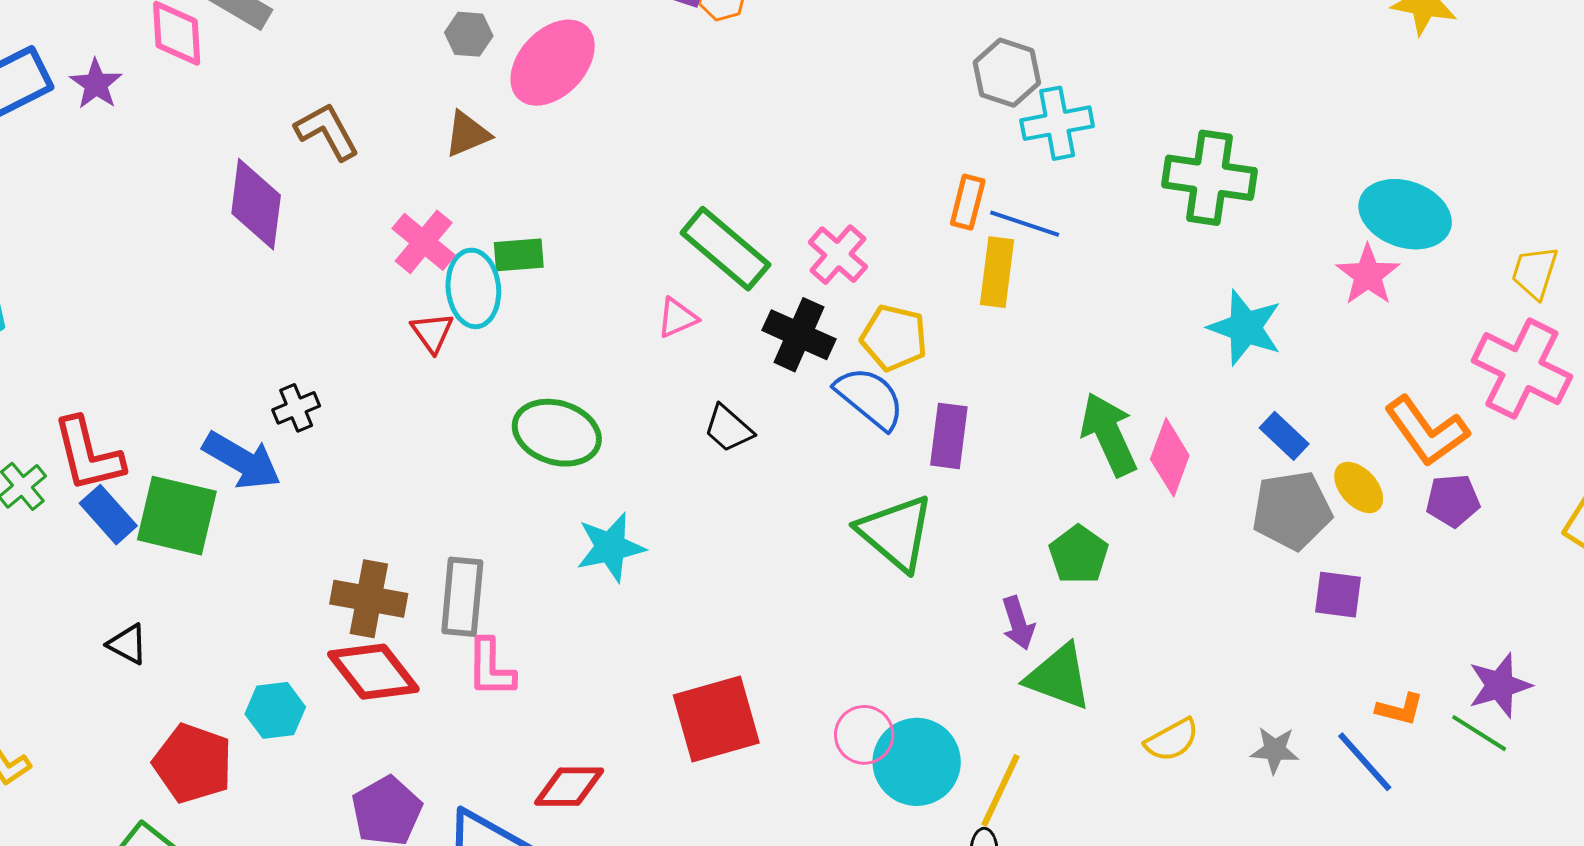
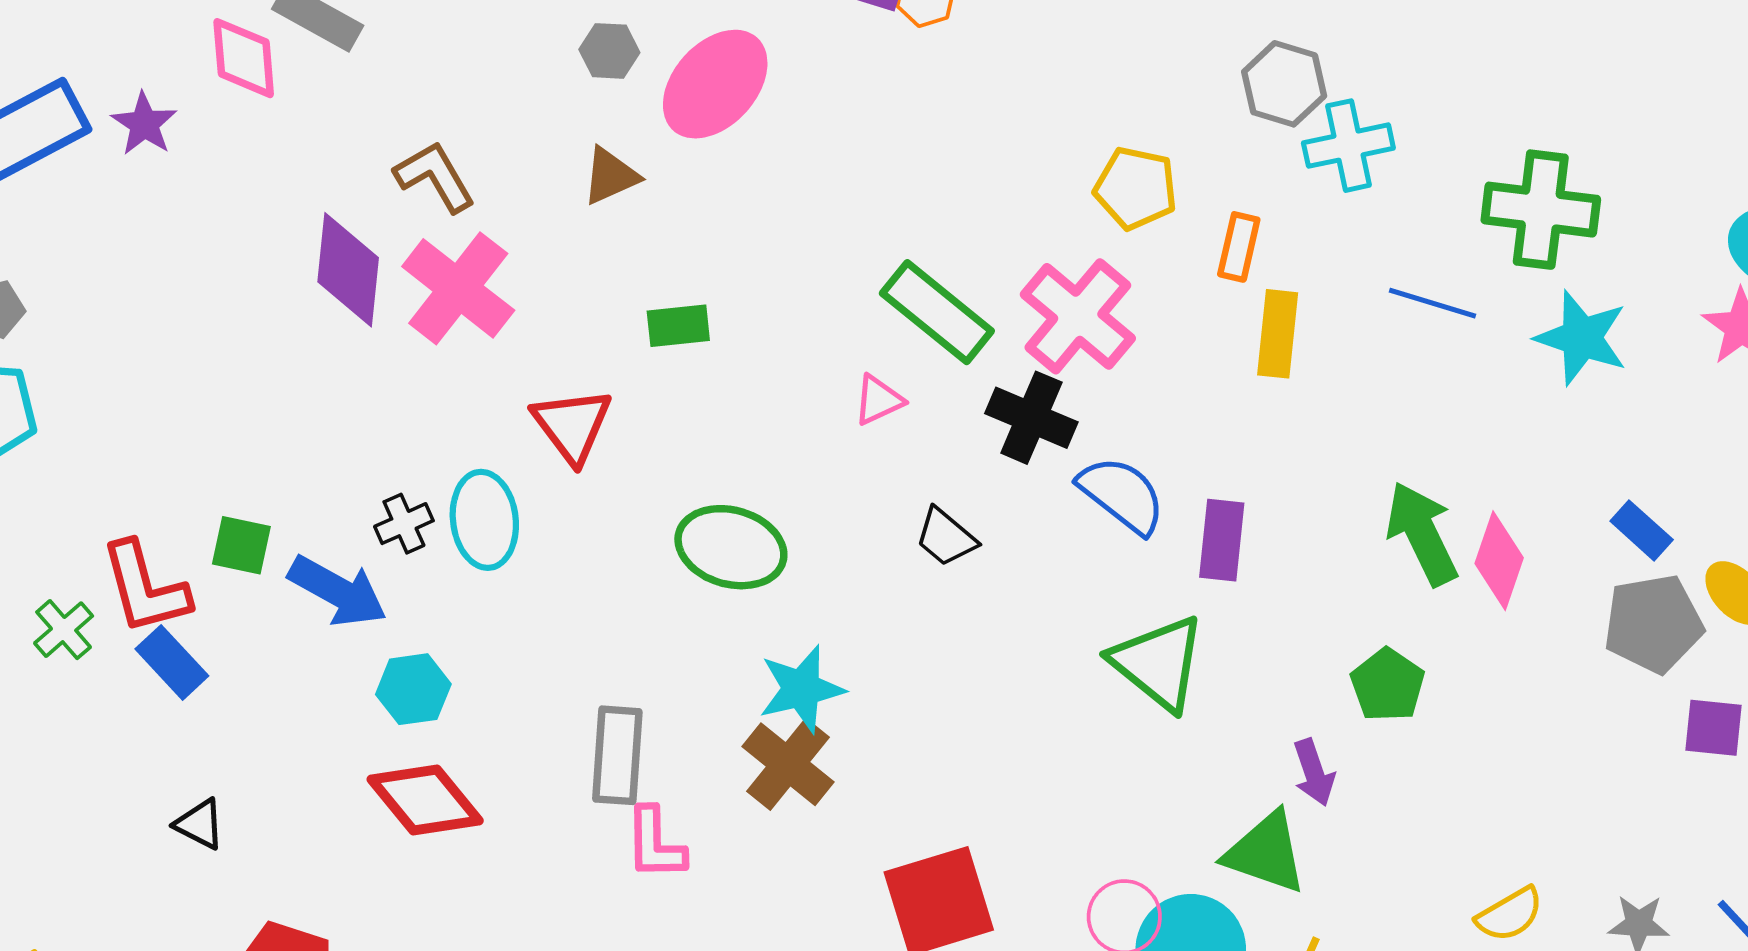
blue line: (1025, 224) -> (1433, 303), moved
pink cross: (424, 242) -> (458, 288), moved, size x1.4
pink cross: (838, 255) -> (1078, 316), size x1.5
cyan ellipse: (473, 288) -> (484, 520), moved
cyan star: (1245, 328) -> (1582, 338), moved
red triangle: (432, 332) -> (572, 425), size x1.5
yellow pentagon: (894, 338) -> (1136, 188), moved
green square: (177, 516) -> (241, 545), moved, size x0.6
brown cross: (369, 599) -> (788, 764), moved, turned 30
red diamond: (373, 672) -> (425, 800), moved
green triangle: (1059, 677) -> (1266, 853), moved
cyan hexagon: (275, 710) -> (413, 689), moved

